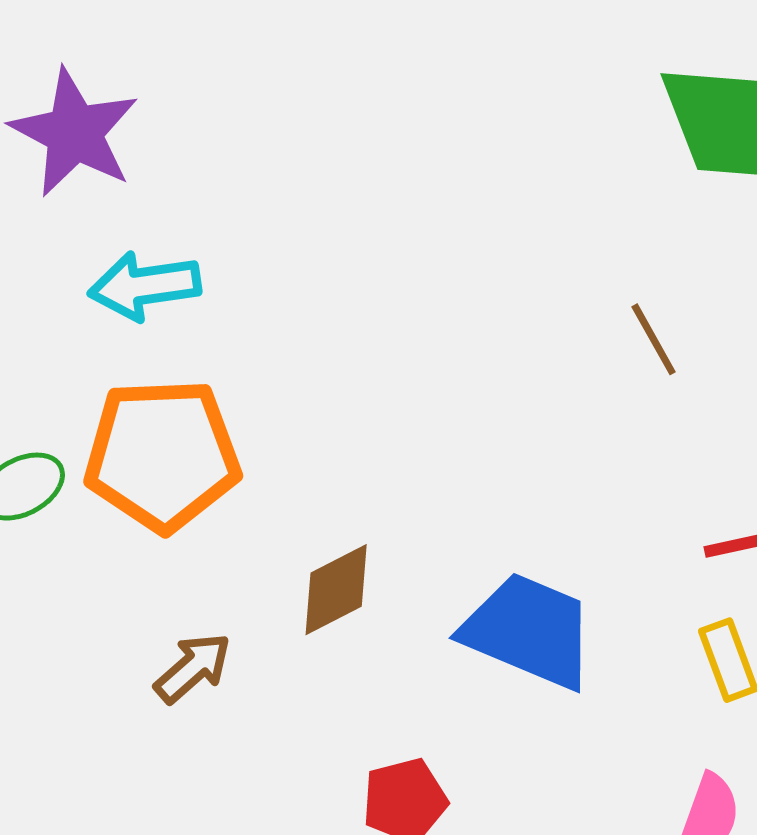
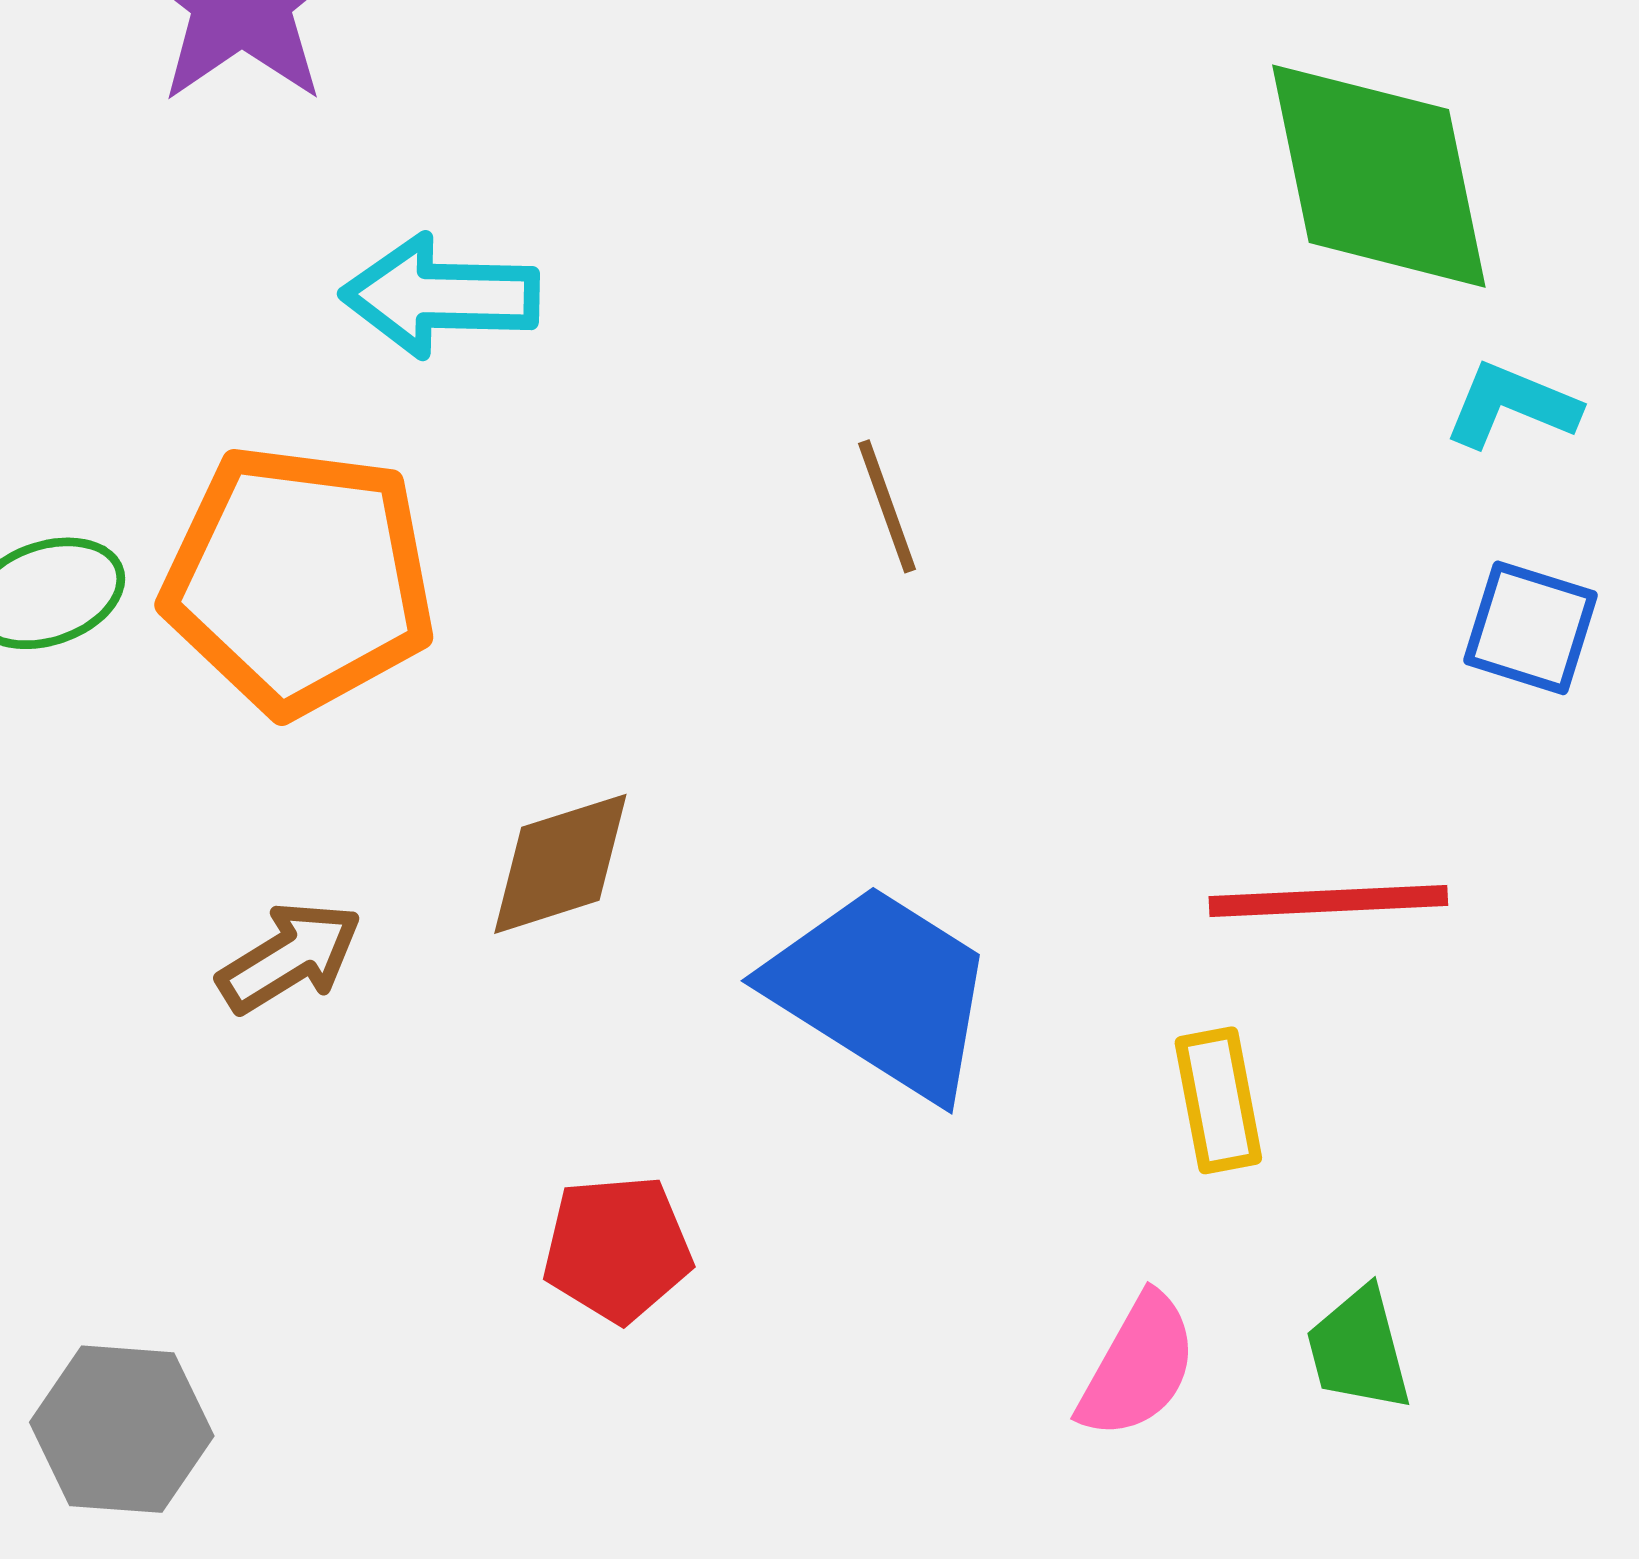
cyan arrow: (145, 286) -> (440, 296), moved
brown line: (654, 339) -> (887, 506), moved

